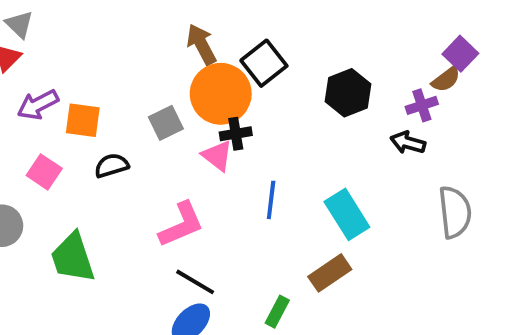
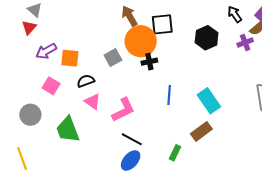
black square: (264, 63) -> (162, 24), turned 35
black arrow: (408, 143) -> (235, 14), moved, turned 42
pink triangle: (217, 156) -> (92, 101), moved

